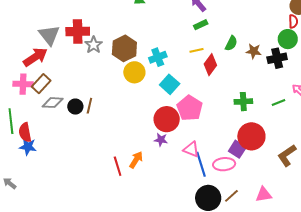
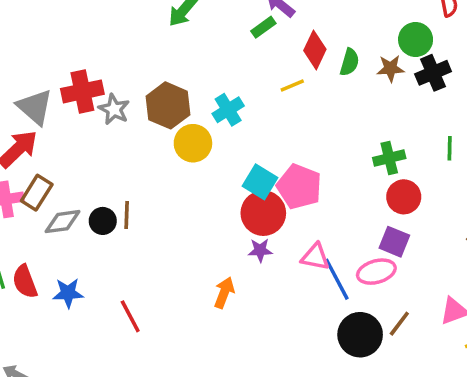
green rectangle: (201, 25) -> (263, 27), moved
green circle: (288, 39) -> (416, 40), moved
red diamond: (210, 65) -> (315, 50), moved
cyan square: (170, 84) -> (260, 182), moved
green line: (278, 102) -> (450, 148), turned -56
red circle: (251, 136) -> (404, 197), moved, size x0.7
blue star: (28, 147) -> (68, 293), moved
red line: (118, 166) -> (130, 316), moved

